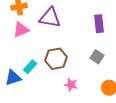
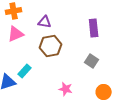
purple triangle: (50, 18) -> (45, 22), size x0.6
brown hexagon: (56, 59) -> (51, 46), moved

